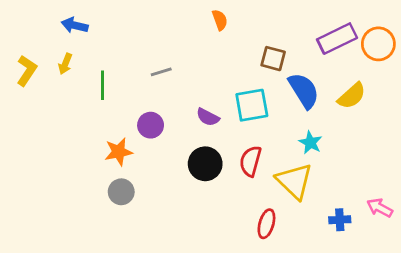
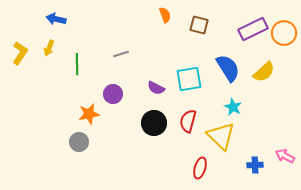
brown square: (273, 59) -> (199, 25), moved
gray circle: (121, 192) -> (79, 142), moved

